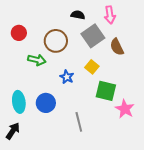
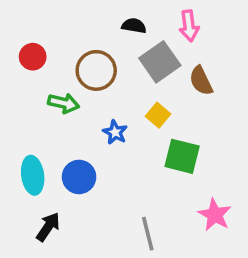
pink star: (125, 109) -> (215, 215), moved
gray line: (79, 122) -> (148, 234), moved
black arrow: (13, 131) -> (48, 227), moved

